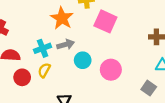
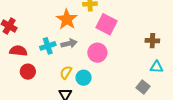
cyan circle: (83, 60) -> (84, 78), moved
yellow semicircle: (44, 70) -> (66, 72), moved
pink circle: (111, 70) -> (97, 53), moved

